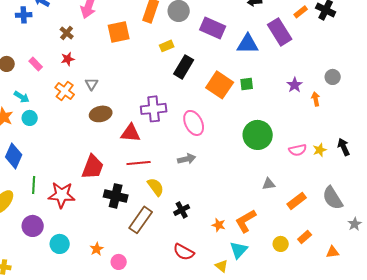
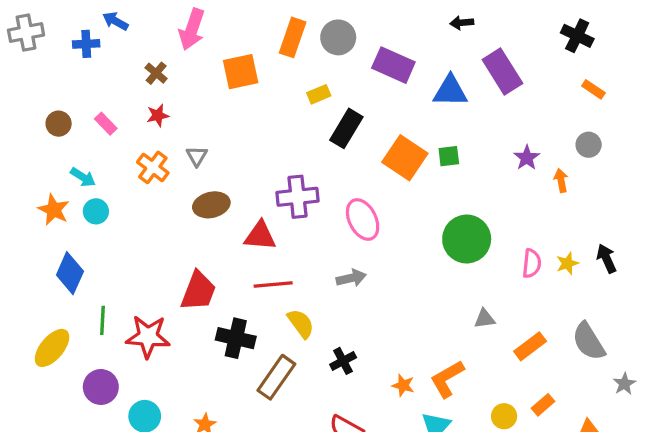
orange rectangle: (301, 12) -> (593, 89), moved, turned 72
pink semicircle: (298, 150) -> (532, 263), turned -72

